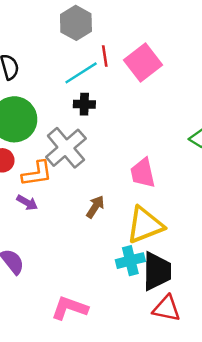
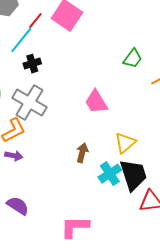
red line: (105, 56) -> (35, 20), turned 66
brown arrow: (95, 207) -> (82, 153), moved
yellow triangle: (145, 225) -> (125, 143), moved, size x0.7

